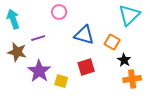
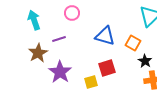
pink circle: (59, 12) -> (72, 13), moved
brown star: (17, 52) -> (38, 53), turned 30
yellow square: (61, 81) -> (91, 82), moved, turned -32

